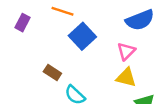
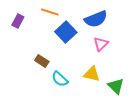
blue semicircle: (140, 20) -> (96, 19), moved
yellow triangle: (126, 77) -> (92, 74), moved

